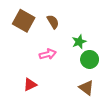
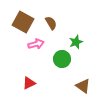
pink arrow: (48, 54) -> (36, 44), moved
green circle: (90, 59) -> (62, 59), moved

